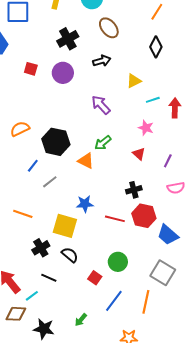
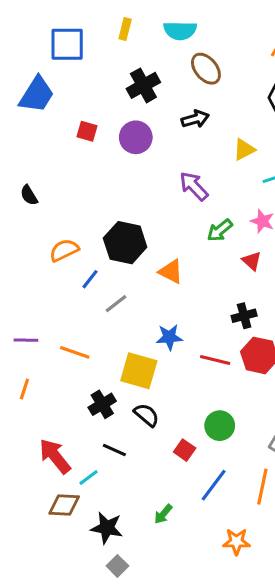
orange semicircle: (20, 129) -> (64, 250), moved
green arrow: (103, 143) -> (220, 230), moved

